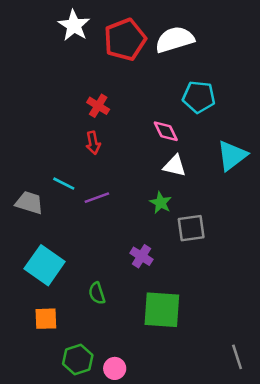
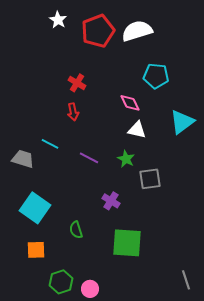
white star: (74, 25) -> (58, 20), size x0.7
purple line: (97, 198) -> (89, 158), moved, turned 48

